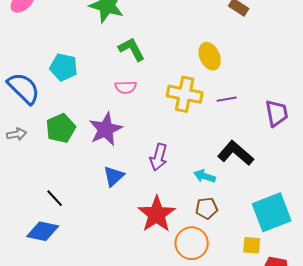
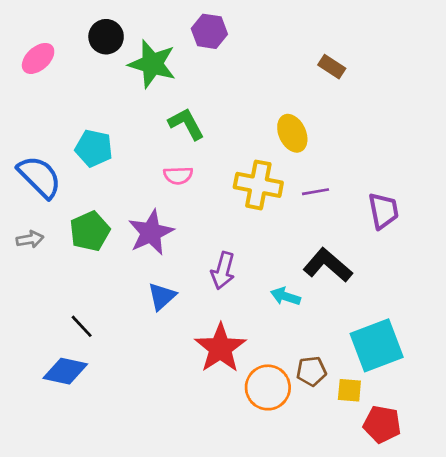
brown pentagon: (207, 208) -> (311, 371), moved

